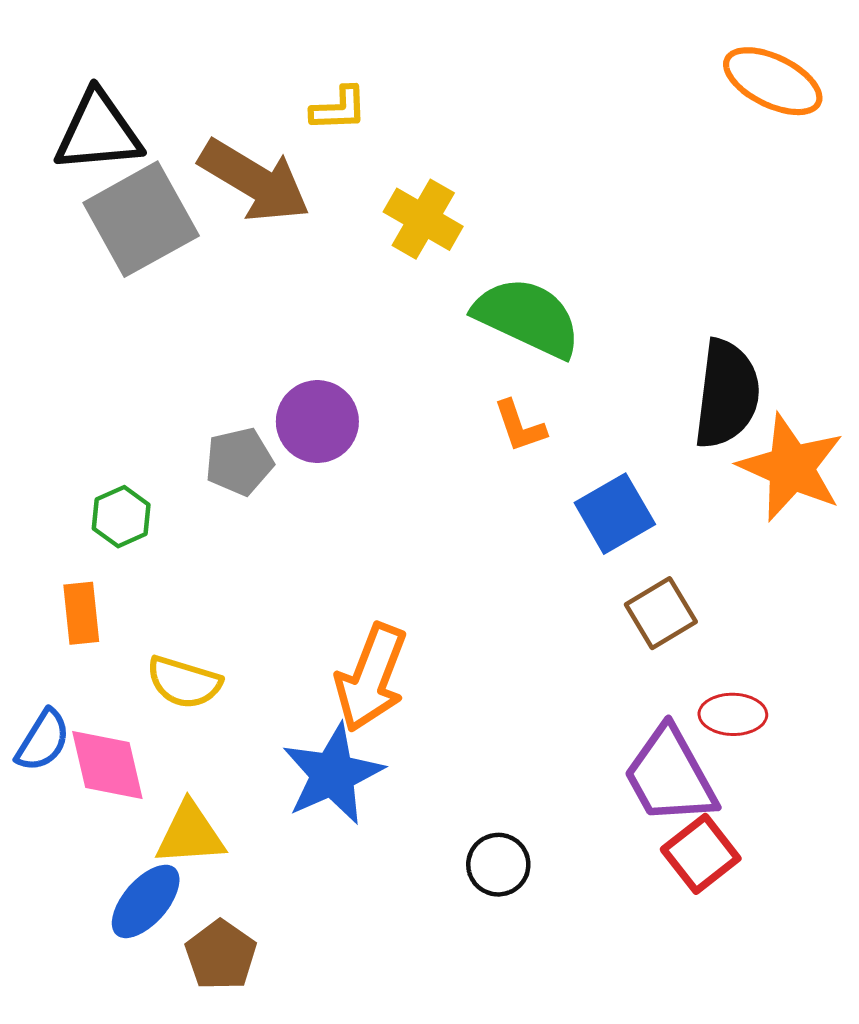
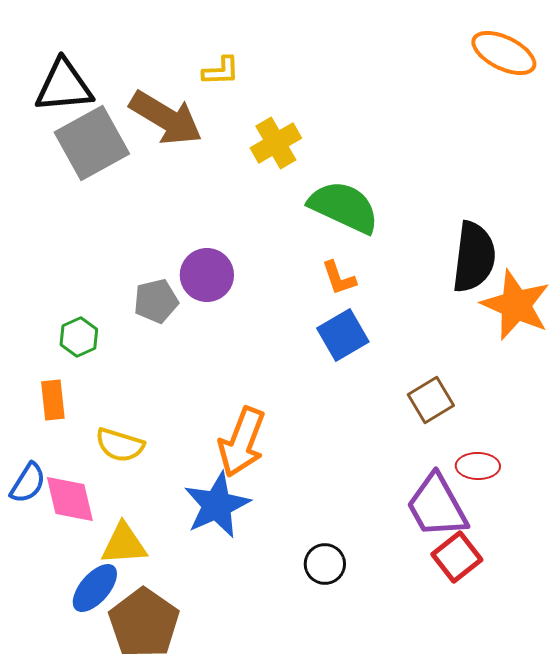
yellow cross: (423, 219) -> (276, 143), turned 30
blue square: (615, 514) -> (343, 335), moved
brown pentagon: (221, 955) -> (144, 623), size x1.5

